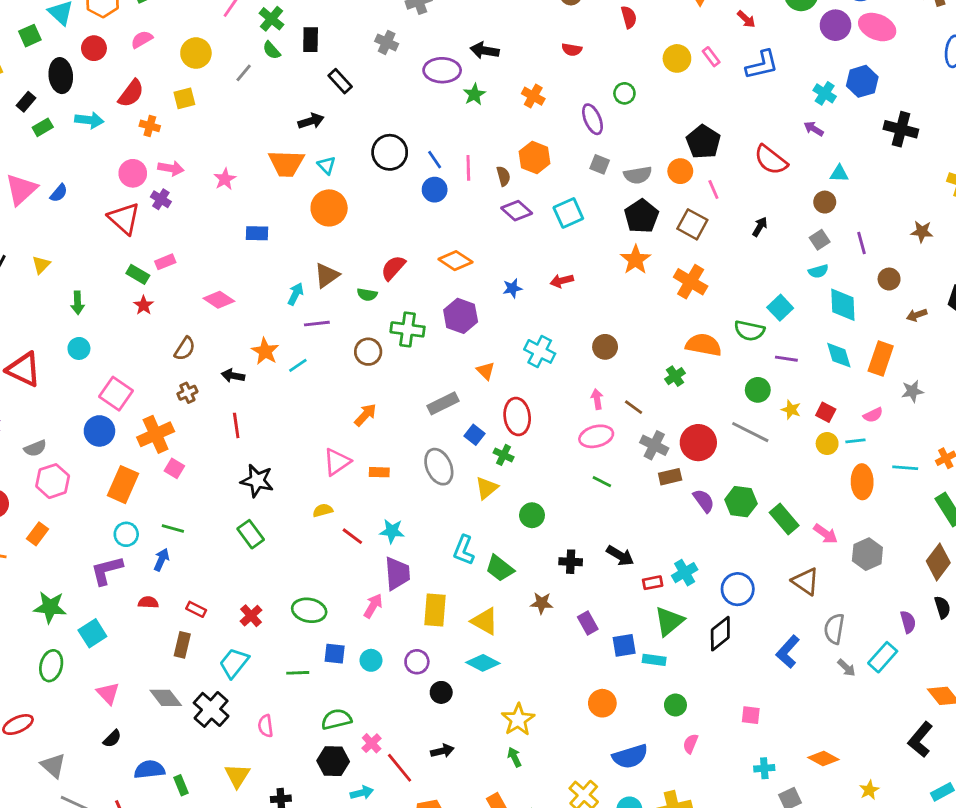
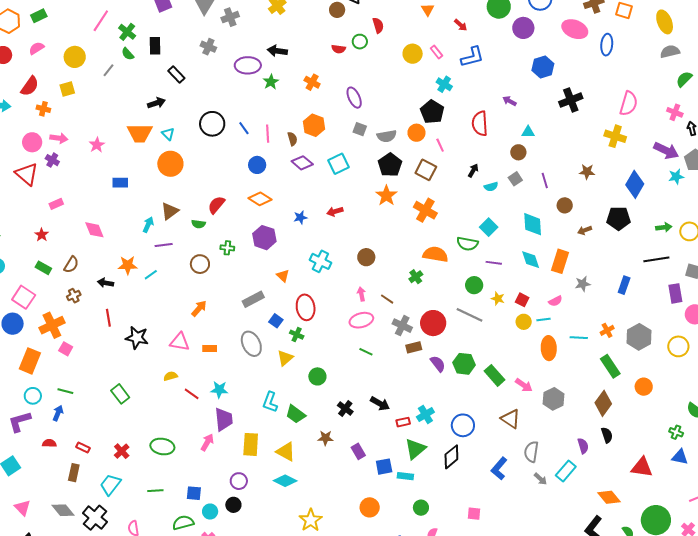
pink ellipse: (877, 27) -> (575, 29), moved
green circle: (624, 93) -> (360, 42), moved
cyan cross: (825, 93) -> (444, 84), moved
black cross: (901, 129) -> (571, 100), turned -35
red semicircle: (771, 160) -> (480, 123), turned 50
blue circle: (435, 190) -> (257, 165), moved
cyan semicircle: (818, 271) -> (491, 187), moved
green rectangle: (138, 274) -> (43, 268), moved
pink diamond: (219, 300) -> (94, 230), turned 35
green cross: (408, 329) -> (227, 248), size x0.6
orange star: (265, 351) -> (128, 265), turned -30
pink triangle: (337, 462) -> (180, 342), turned 45
black star: (257, 481) -> (137, 338), moved
black cross: (571, 562) -> (345, 409), turned 35
blue square: (335, 654) -> (194, 493), moved
cyan circle: (371, 660) -> (210, 512), moved
black circle: (441, 692) -> (233, 505), moved

